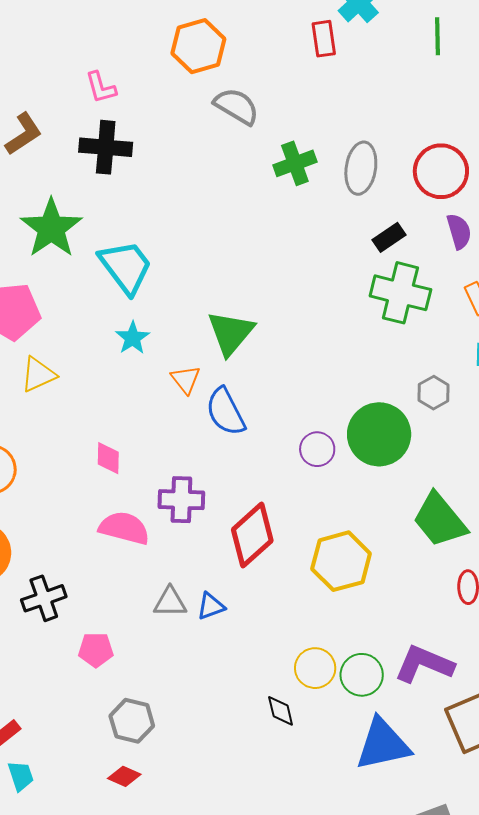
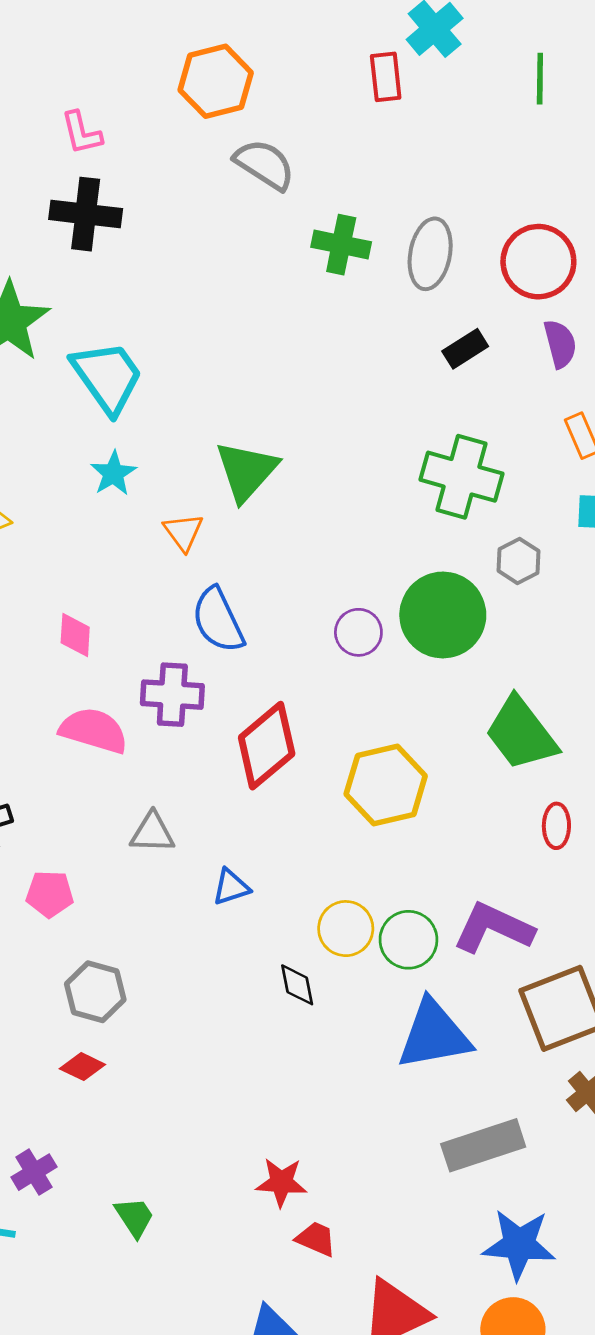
green cross: (295, 163) -> (341, 245), turned 30
green cross: (400, 293) -> (462, 477), moved
blue semicircle: (226, 412) -> (218, 620), moved
blue triangle: (211, 606) -> (231, 887), moved

